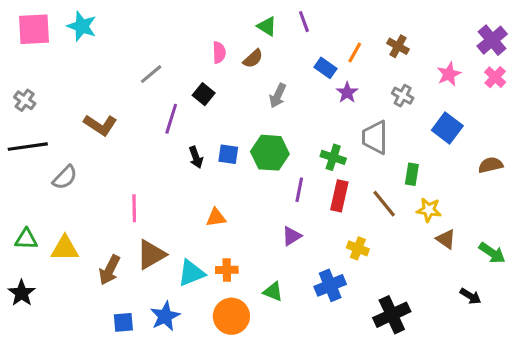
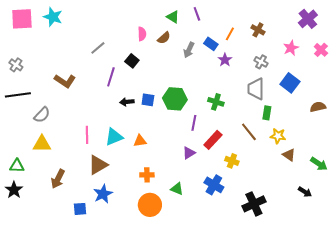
purple cross: (492, 40) -> (308, 19), moved
gray arrow: (278, 96) -> (189, 50), moved
gray trapezoid: (375, 137) -> (256, 89), moved
black arrow: (196, 157) -> (127, 102), turned 104
red rectangle: (339, 196) -> (213, 140), moved, turned 30
green triangle: (26, 239) -> (17, 166), moved
yellow triangle: (65, 248) -> (42, 144), moved
brown arrow: (110, 270) -> (58, 179), moved
cyan triangle: (191, 273) -> (114, 137), moved
blue cross: (330, 285) -> (214, 185), turned -36
blue star: (165, 316) -> (103, 194), moved

